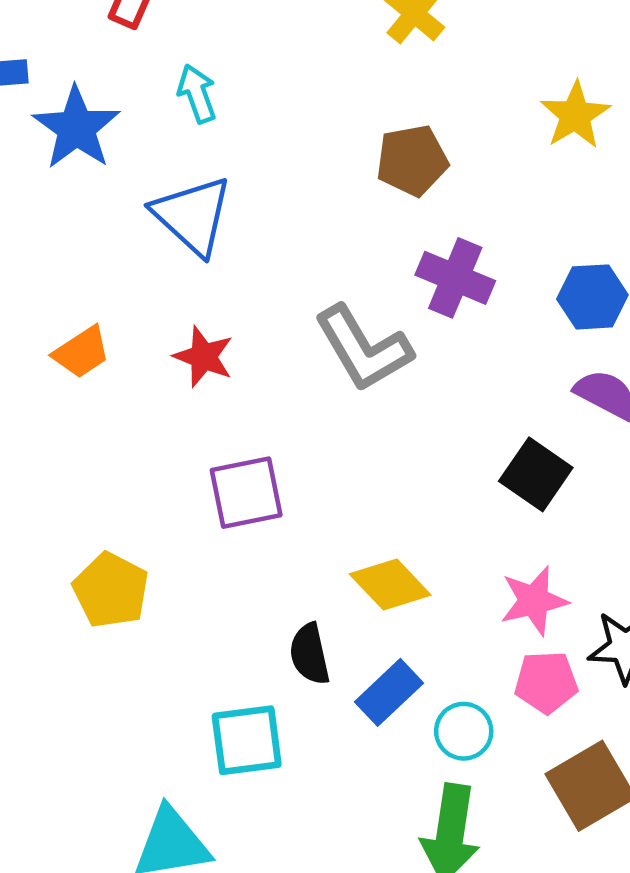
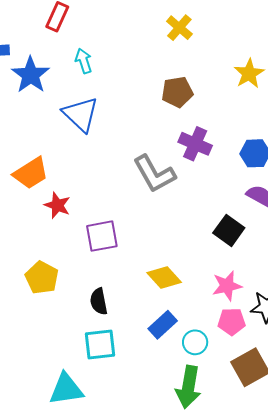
orange trapezoid: (82, 352) -> (31, 173), size x1.4
red star: (204, 357) -> (57, 205), moved
black semicircle: (310, 654) -> (99, 301), moved

